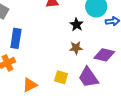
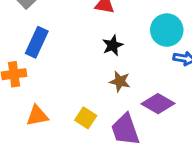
black star: (77, 24) -> (113, 45), moved

